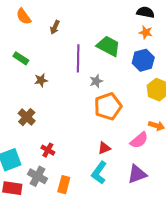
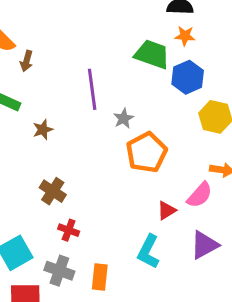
brown arrow: (55, 27) -> (27, 61), moved
green trapezoid: (108, 46) -> (152, 54), moved
brown cross: (27, 117) -> (53, 191), moved
red triangle: (104, 148) -> (167, 210), moved

